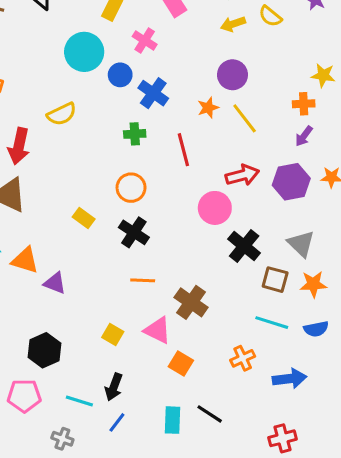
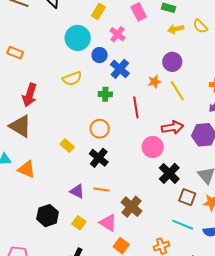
yellow semicircle: (62, 114) -> (72, 79), moved
purple triangle: (55, 283) -> (77, 191), moved
black hexagon: (44, 350) -> (48, 216), moved

